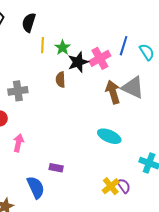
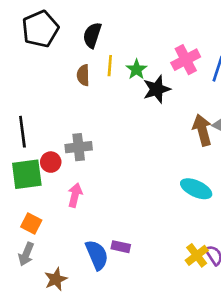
pink cross: (100, 58) -> (186, 60), moved
brown semicircle: (61, 80) -> (83, 75), moved
gray cross: (18, 91) -> (79, 147), moved
purple rectangle: (56, 168) -> (121, 247), moved

